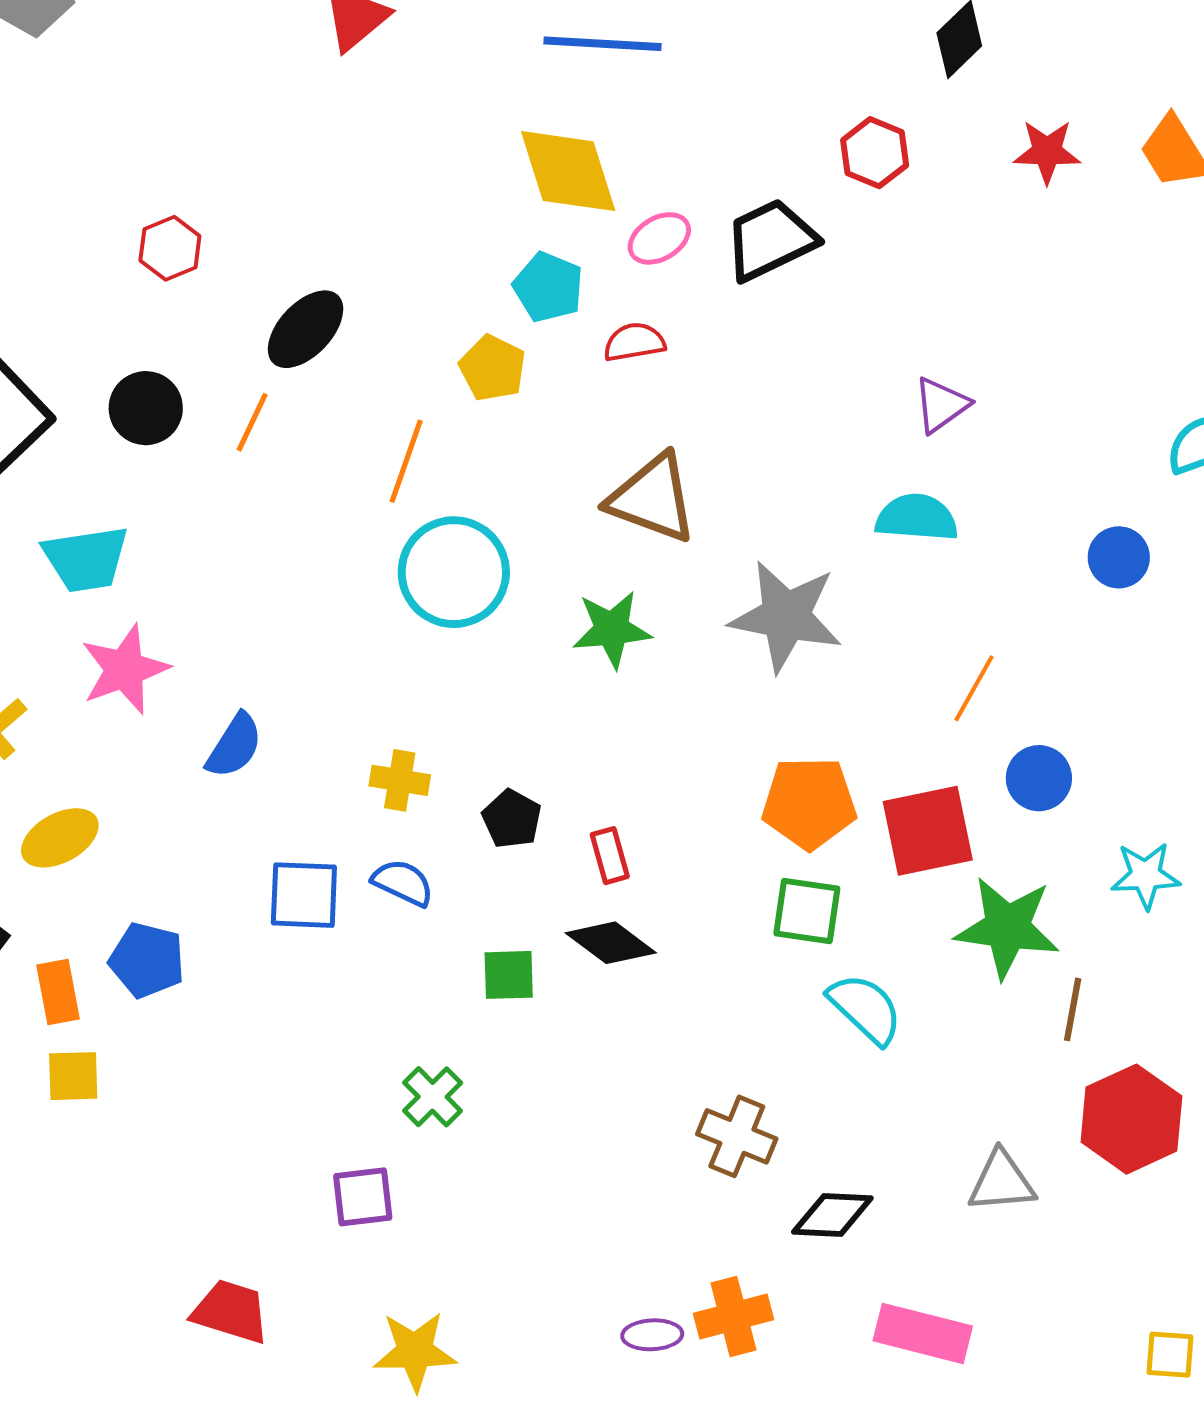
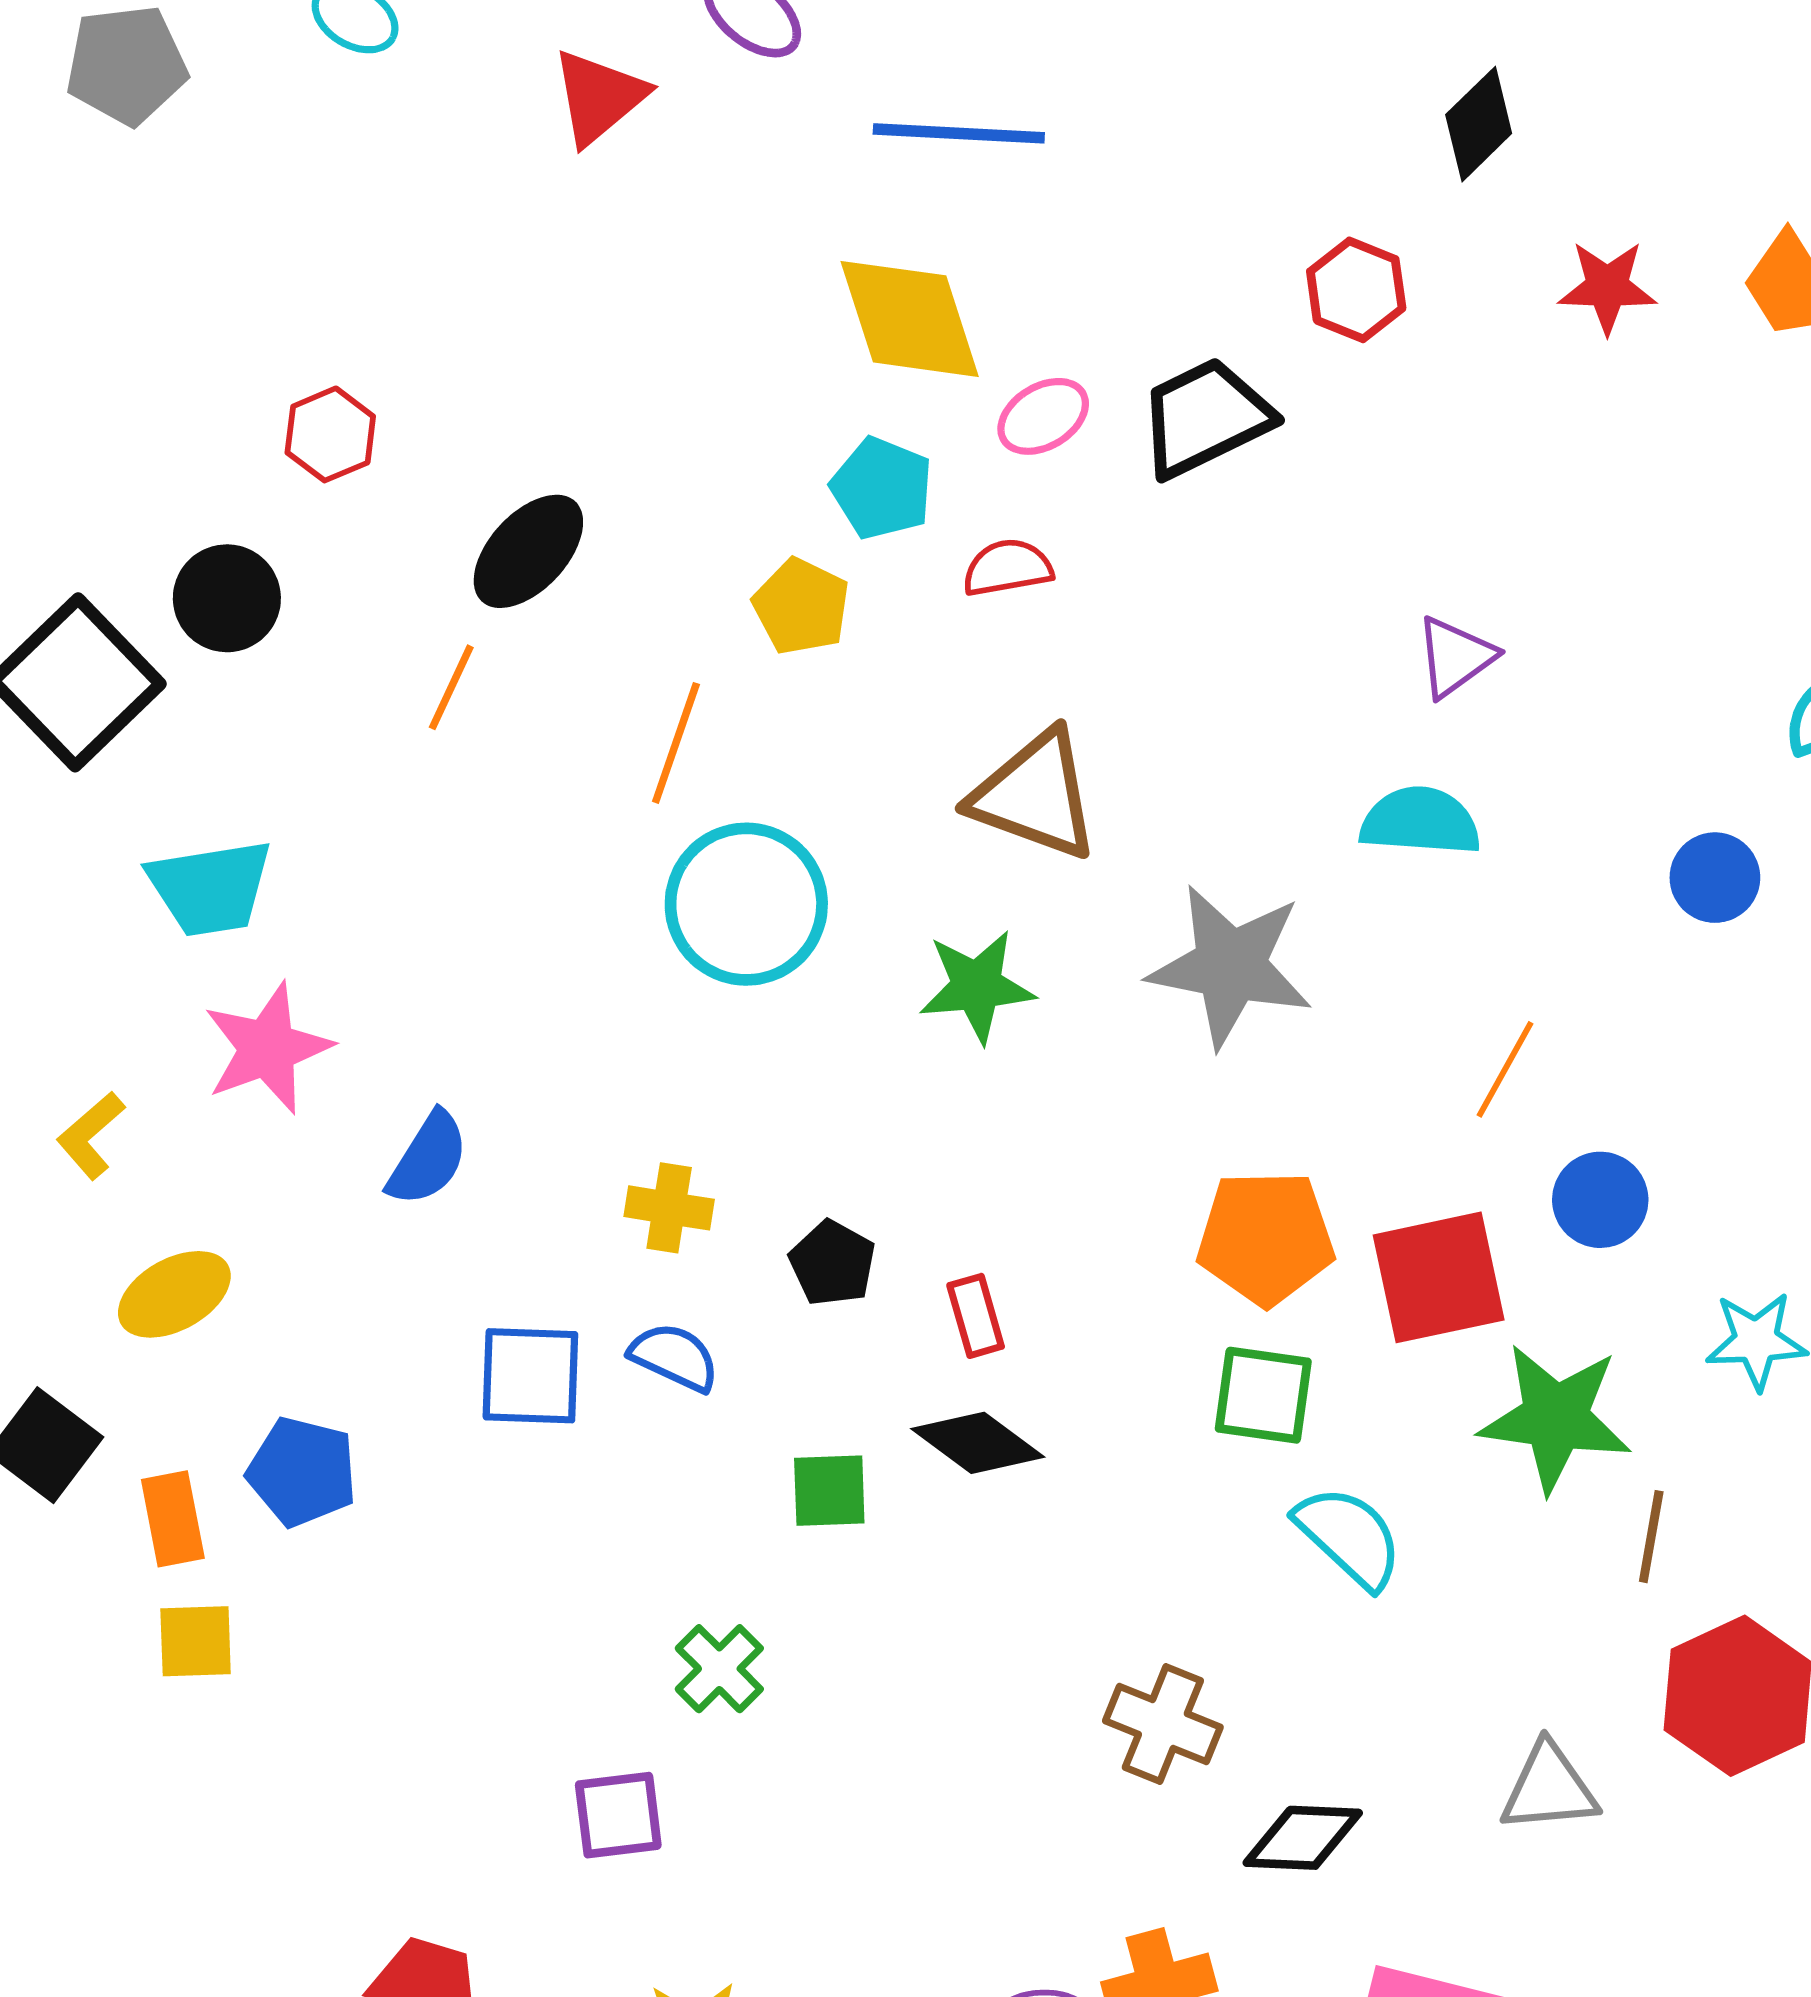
black circle: (146, 408) -> (227, 598), moved

